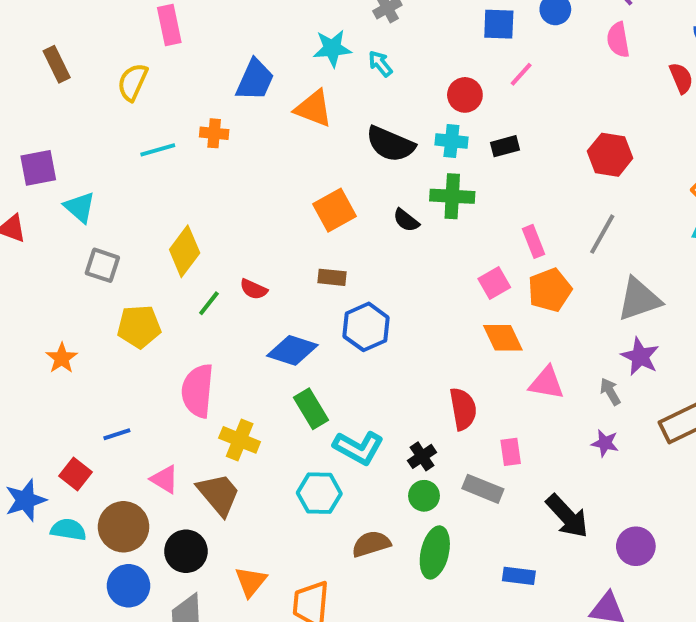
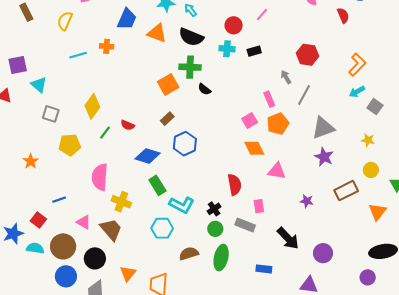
black semicircle: (390, 144) -> (191, 37), moved
green cross: (452, 196) -> (190, 67), moved
brown rectangle: (332, 277) -> (167, 119), turned -48
gray arrow: (610, 392) -> (286, 77), moved

